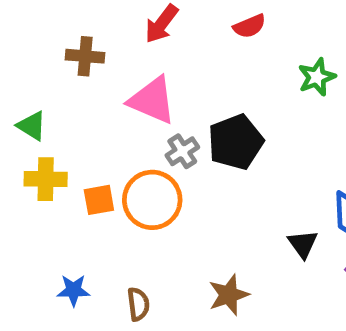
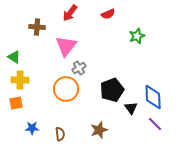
pink triangle: (152, 100) -> (66, 46), turned 45
black pentagon: (236, 142) -> (112, 90), moved
orange square: (99, 200) -> (16, 103), moved

